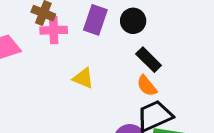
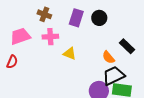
pink cross: (54, 30) -> (50, 37), moved
black rectangle: (149, 60) -> (127, 46), moved

